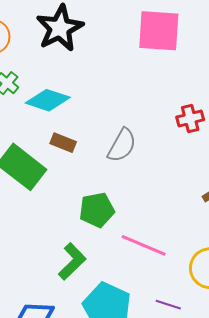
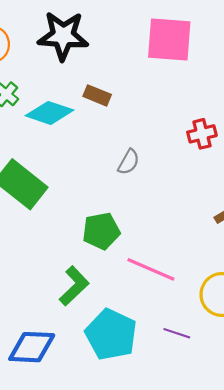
black star: (60, 28) -> (63, 36), turned 30
brown rectangle: (63, 143) -> (97, 95), moved
gray semicircle: (122, 145) -> (129, 162), size x0.7

